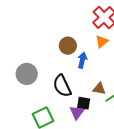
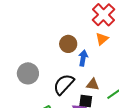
black semicircle: (62, 86) -> (64, 84), turned 70
brown triangle: (99, 89) -> (93, 84), moved

